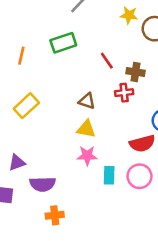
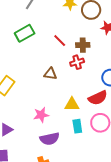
yellow triangle: (86, 129) -> (72, 104), moved
pink star: (87, 156) -> (41, 115), moved
purple semicircle: (43, 184) -> (50, 139), moved

